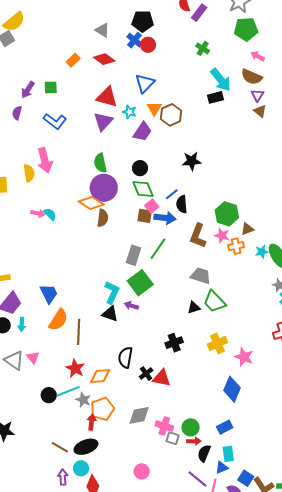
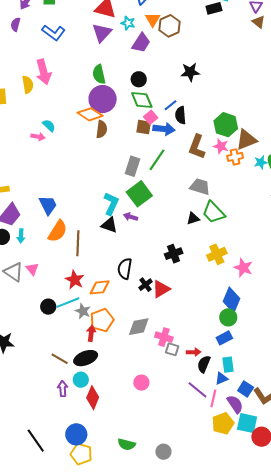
pink arrow: (38, 213) -> (38, 137), moved
brown triangle: (247, 229) -> (246, 140), size x1.6
red triangle: (162, 378) -> (161, 289), turned -42
green circle: (191, 427) -> (228, 317), moved

